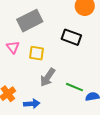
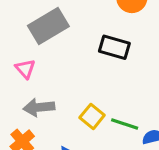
yellow square: (37, 53) -> (92, 116), moved, turned 35
gray arrow: (48, 77) -> (39, 107), moved, turned 54

